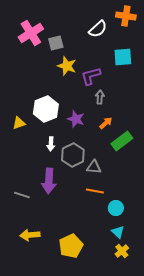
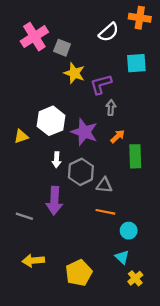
gray square: (56, 43) -> (62, 48), turned 35
purple star: (76, 119) -> (84, 132), size x1.4
green rectangle: (122, 141) -> (135, 156), turned -55
cyan triangle: (118, 232) -> (122, 257), moved

